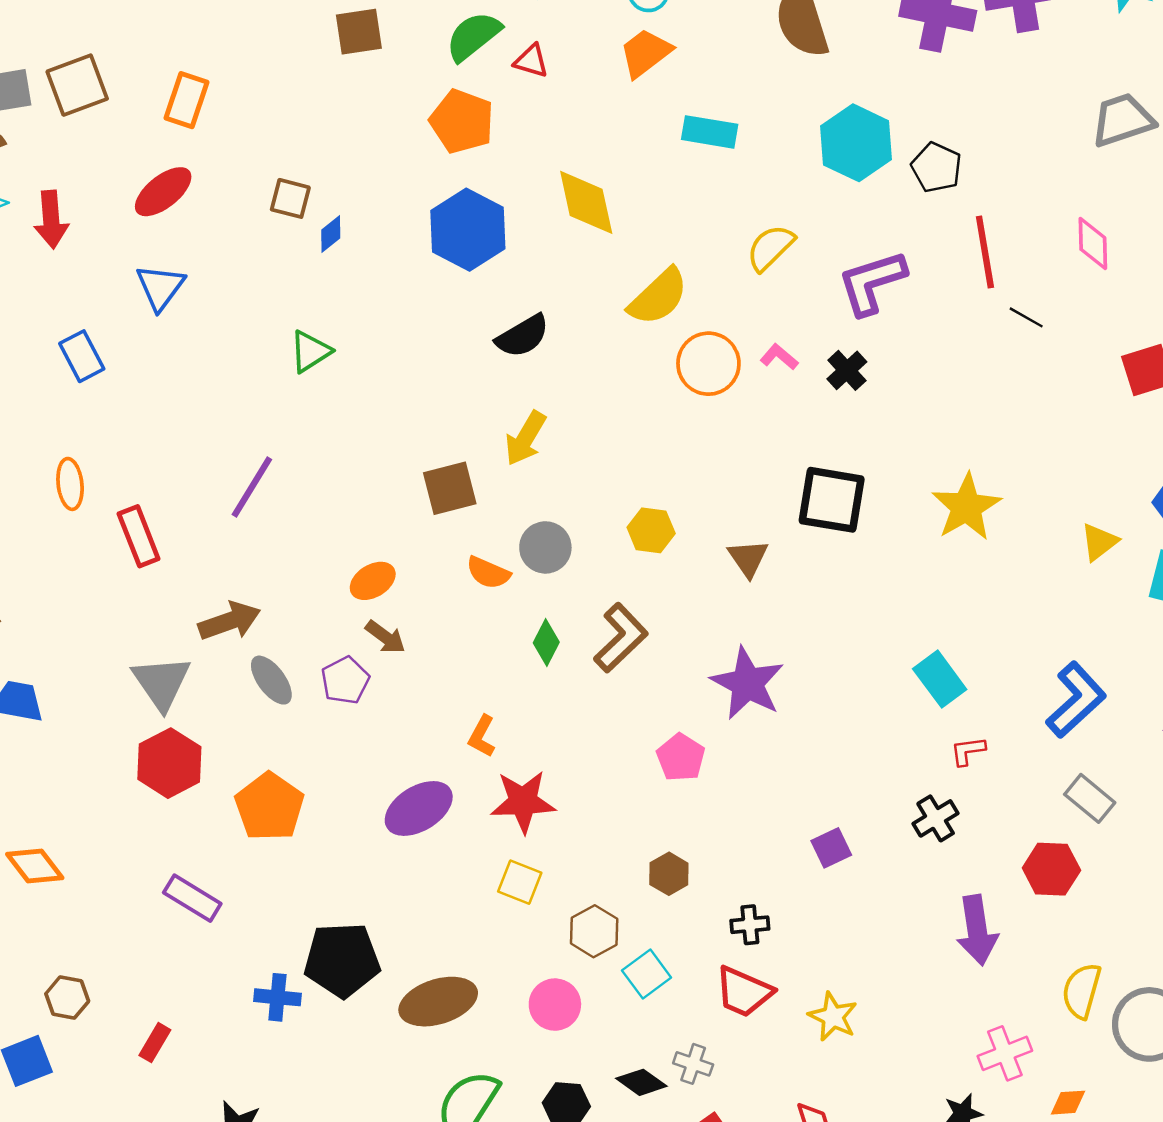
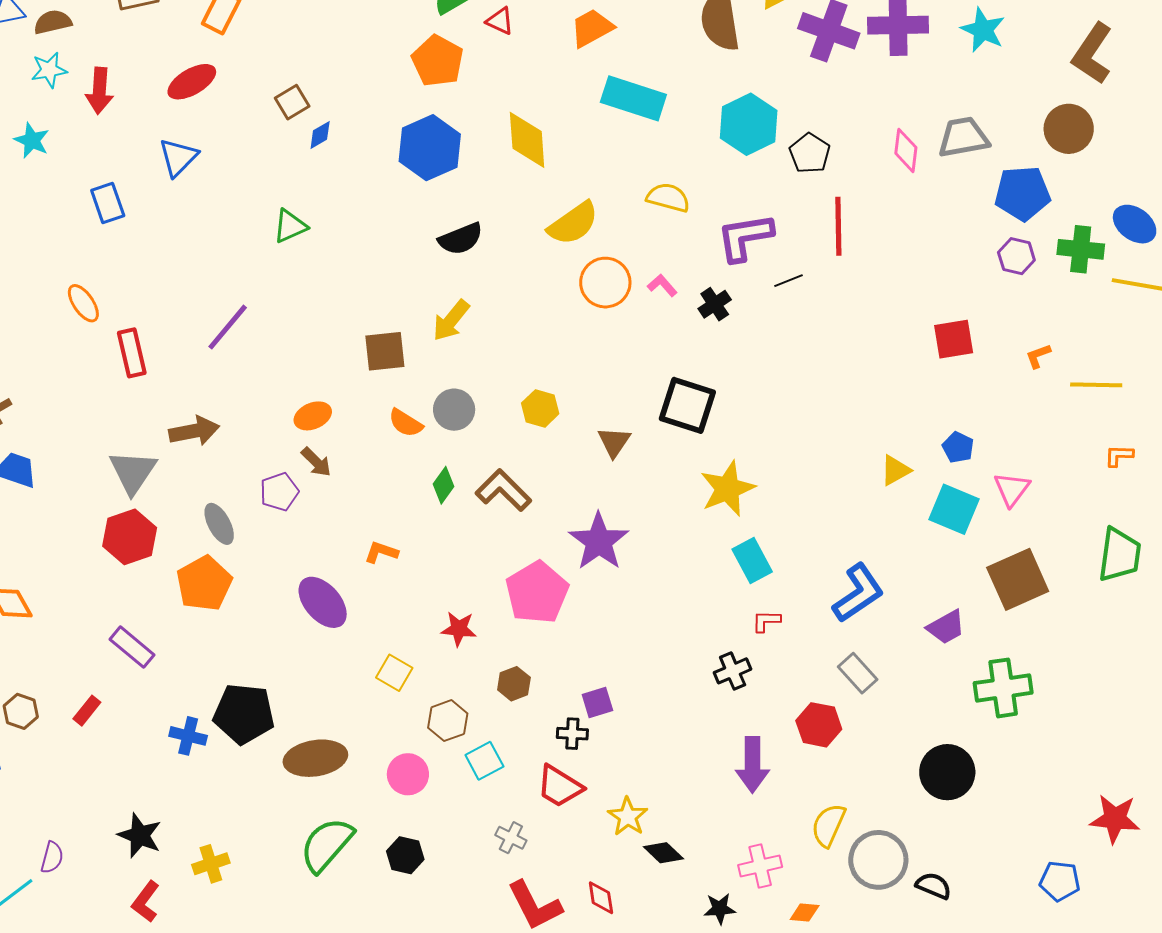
cyan rectangle: (710, 132) -> (633, 98), size x1.4
brown square: (290, 198) -> (292, 102), turned 36
pink diamond: (1093, 244) -> (906, 150), moved
yellow semicircle: (770, 248) -> (668, 198), turned 51
black line: (1026, 317) -> (789, 281), moved, turned -60
orange ellipse: (70, 484) -> (83, 303), turned -36
yellow star: (966, 507) -> (728, 489), moved
brown L-shape: (621, 638) -> (503, 490), turned -100
gray ellipse: (271, 680) -> (219, 524), moved
orange L-shape: (482, 736) -> (381, 552), turned 72
pink pentagon: (681, 757) -> (537, 592), size x1.6
red star: (523, 802) -> (459, 629), moved, size x0.7
purple ellipse: (419, 808) -> (323, 602), turned 72
purple square: (831, 848) -> (597, 703), moved
red rectangle: (155, 1043) -> (87, 711), moved
black diamond: (641, 1082) -> (663, 853), moved

